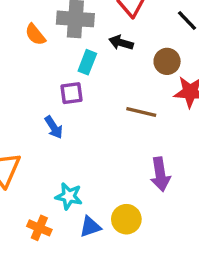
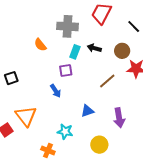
orange semicircle: (35, 35) -> (40, 45), moved
black arrow: (121, 43) -> (94, 48), moved
brown line: (141, 112) -> (107, 81), turned -54
blue triangle: (90, 227) -> (87, 111), moved

